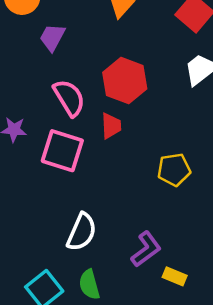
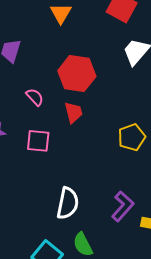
pink semicircle: (69, 98) -> (35, 97), size x0.6
pink square: (62, 151) -> (38, 141), size x0.7

